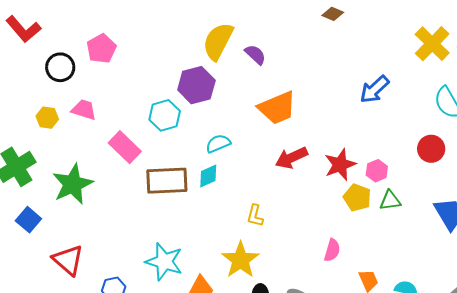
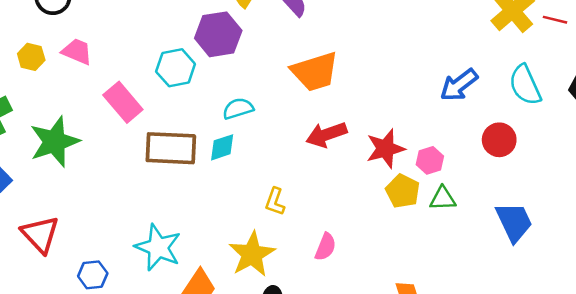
blue arrow: (374, 89) -> (459, 85), moved
pink semicircle: (332, 250) -> (326, 247), moved

